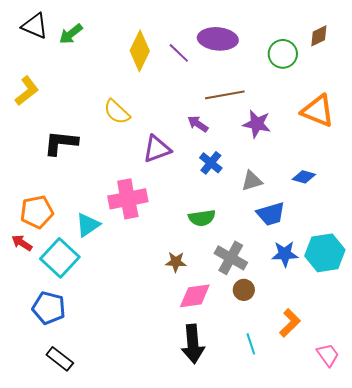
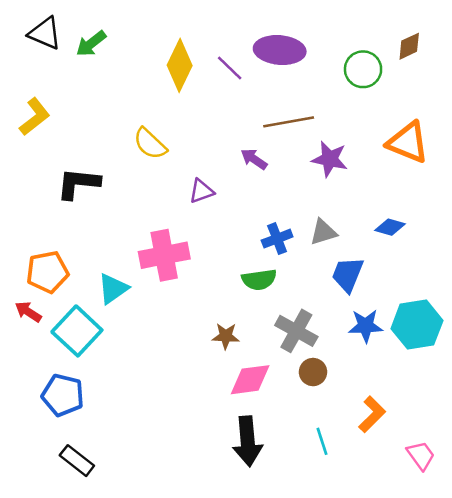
purple triangle: (157, 149) -> (201, 191), size x0.7
blue cross: (211, 163) -> (277, 239), moved, turned 30
blue trapezoid: (271, 214) -> (348, 275), turned 128

